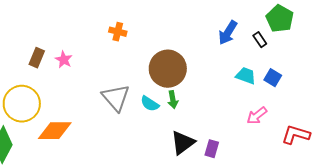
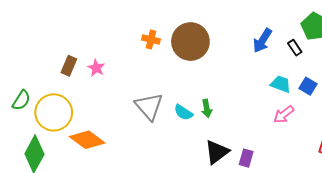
brown circle: (168, 69) -> (190, 42), moved
pink arrow: (257, 116) -> (284, 114), moved
orange diamond: (55, 131) -> (87, 140), turned 36

